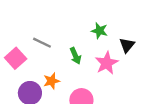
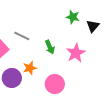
green star: (99, 31) -> (73, 17), moved
black triangle: (127, 45) -> (93, 26), moved

